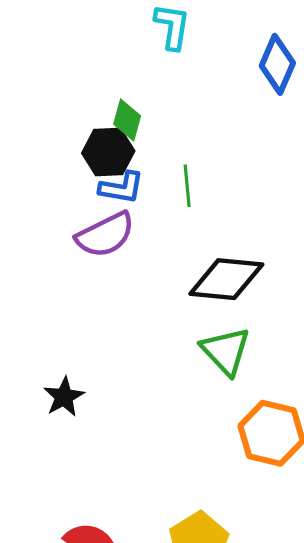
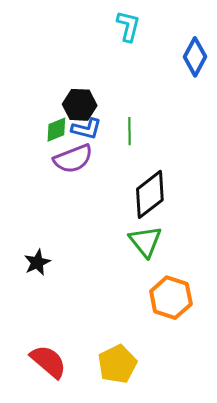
green diamond: (127, 120) -> (56, 130), moved, turned 48
black diamond: (226, 279) -> (150, 194), turned -48

